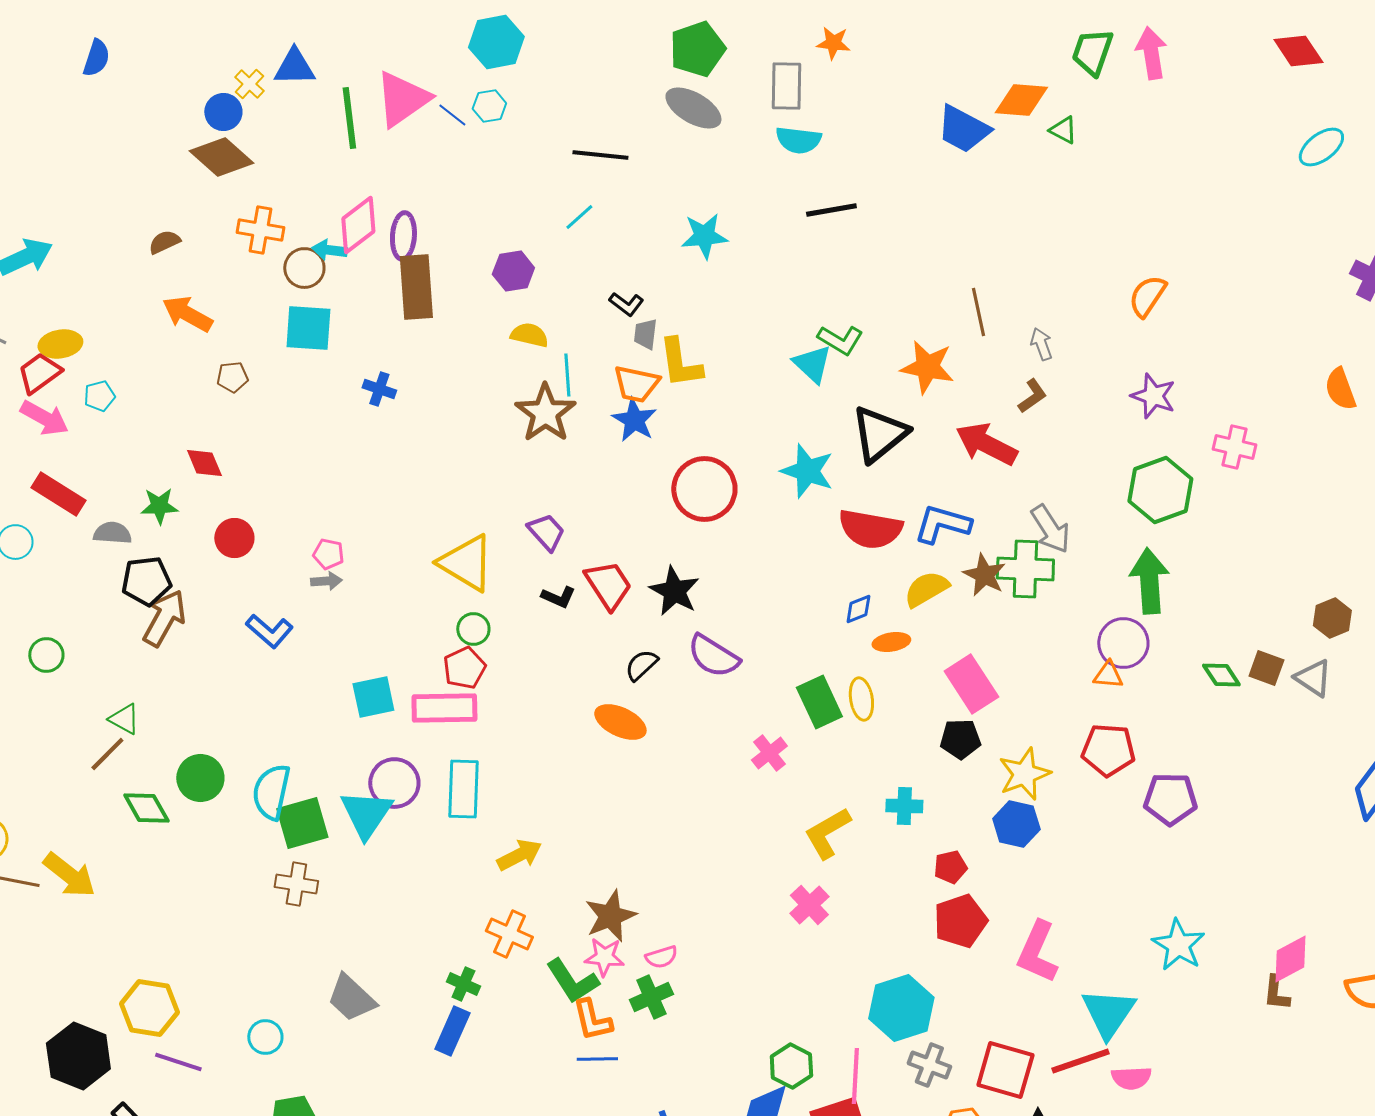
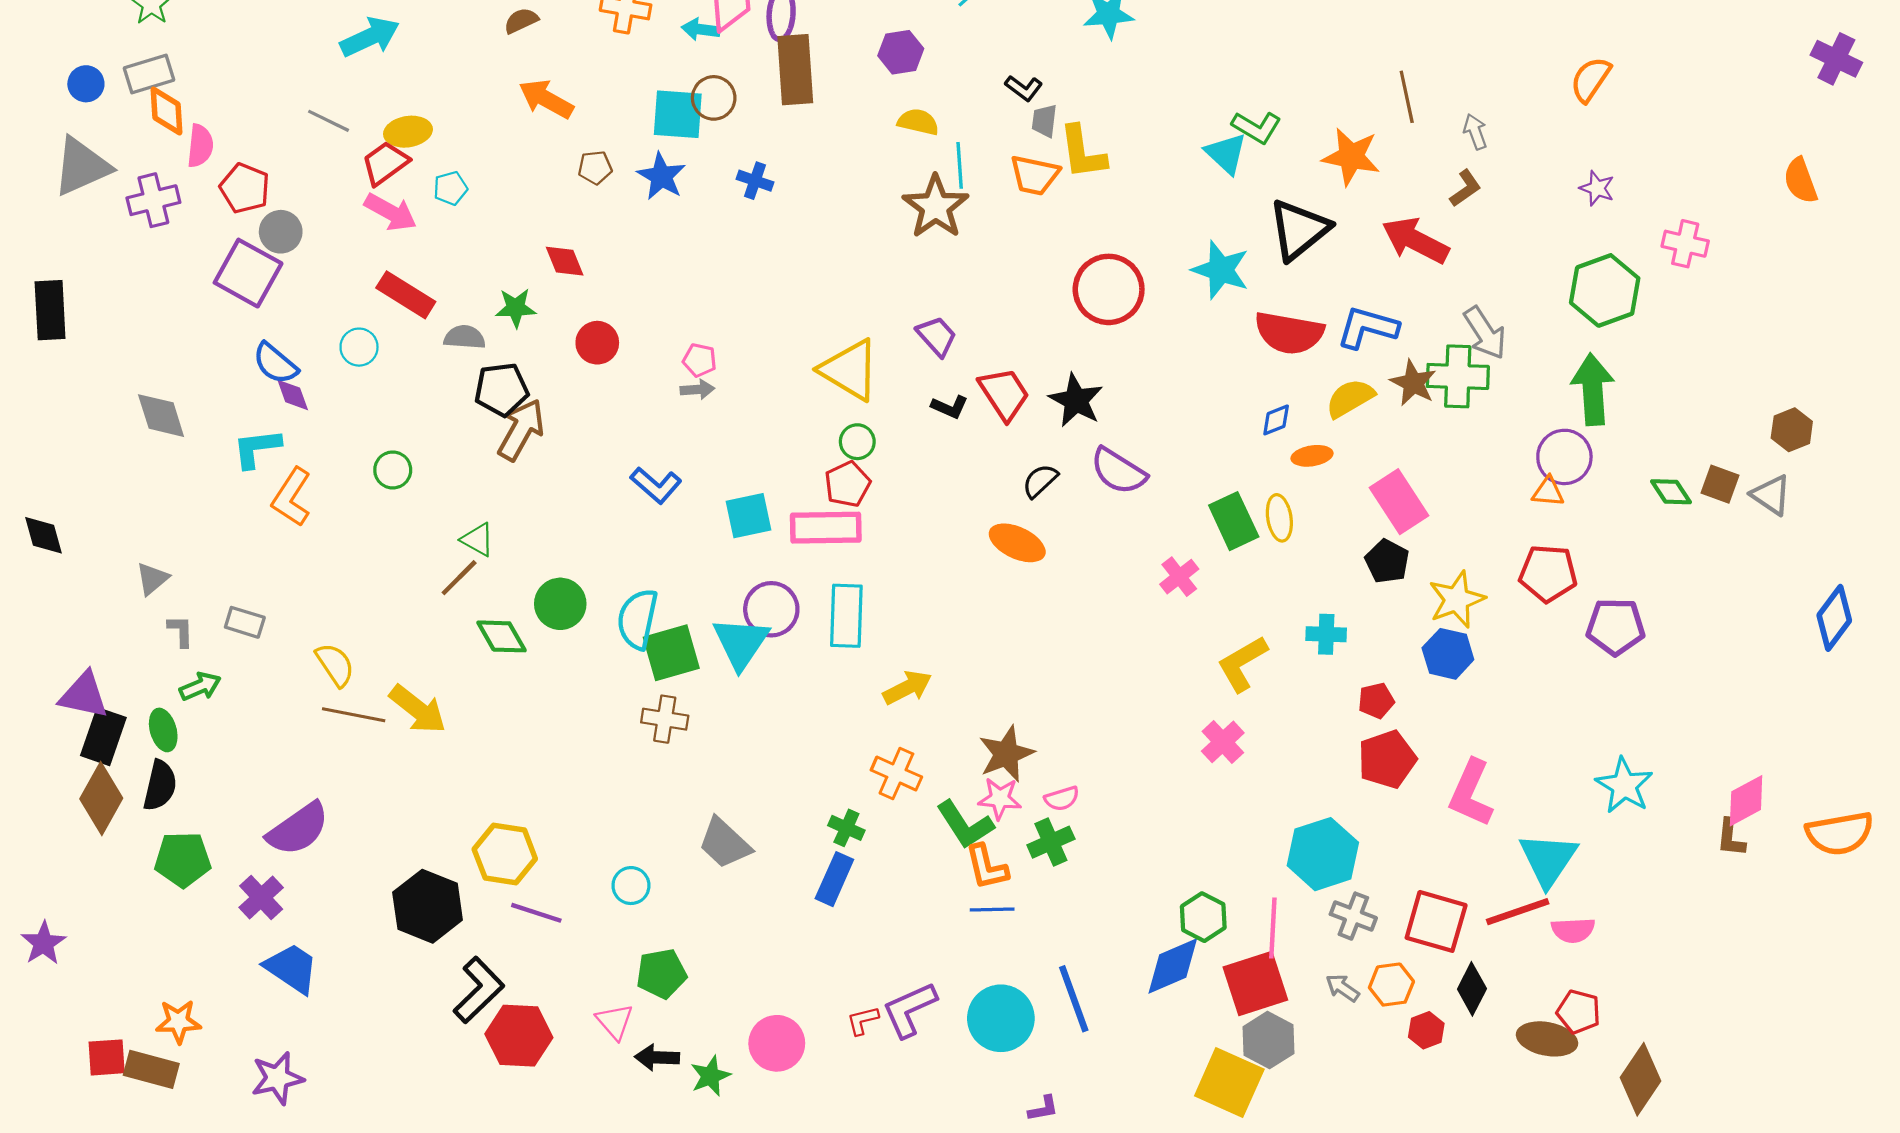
brown circle: (304, 268) -> (714, 98), moved
purple star: (1153, 396) -> (1597, 188), size x0.7
blue star: (634, 420) -> (661, 176), moved
blue L-shape: (269, 631) -> (656, 485), moved
black pentagon: (960, 739) -> (1387, 561), turned 30

